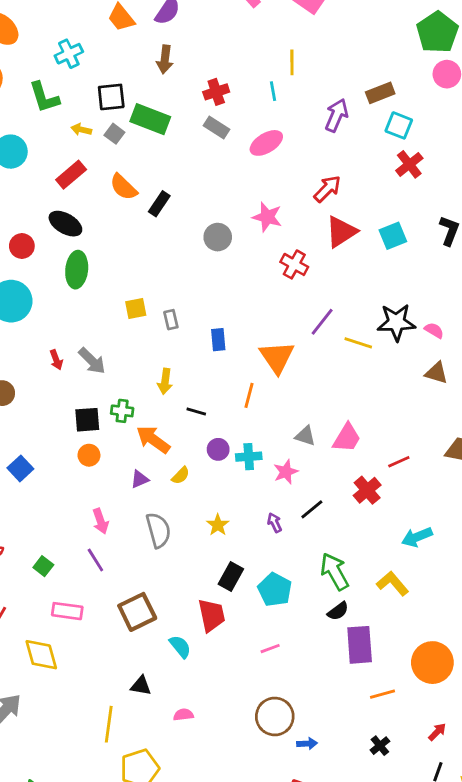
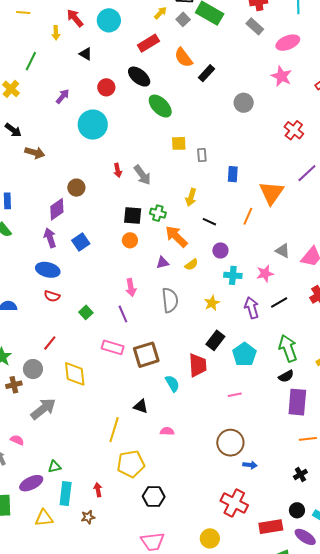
yellow arrow: (81, 130) -> (160, 13), turned 112
pink star: (267, 217) -> (281, 76), moved
green ellipse: (77, 270) -> (160, 106), moved, turned -60
cyan cross: (249, 457) -> (233, 275), moved
purple arrow: (275, 523) -> (252, 308), size x1.5
pink rectangle: (67, 611) -> (113, 347), moved

